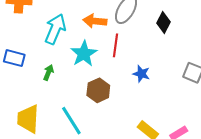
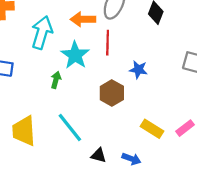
green arrow: (48, 73) -> (56, 80), moved
brown hexagon: (98, 90) -> (112, 93), moved

